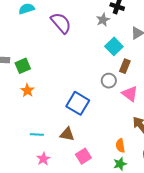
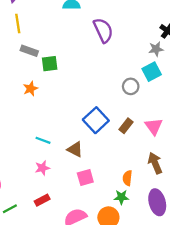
gray star: (103, 20) -> (156, 49), moved
brown rectangle: (125, 66) -> (126, 126), moved
gray circle: (109, 81) -> (131, 86), moved
orange star: (27, 90) -> (30, 89), moved

